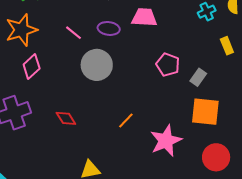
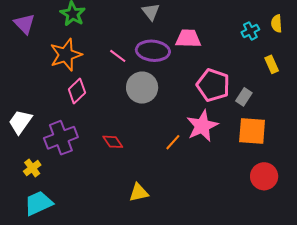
purple ellipse: (109, 28) -> (153, 51), size x1.5
pink pentagon: (168, 65) -> (213, 85), size x1.4
pink star: (166, 141) -> (202, 126), moved

